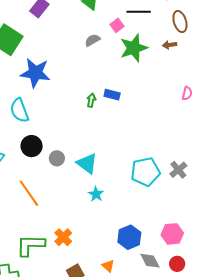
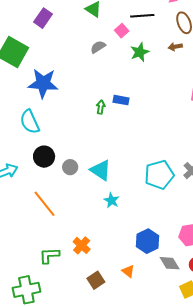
green star: (134, 48) -> (140, 52), size x0.7
green L-shape: (30, 245) -> (49, 255), size x0.7

